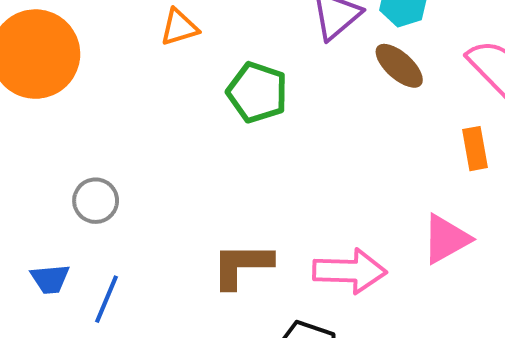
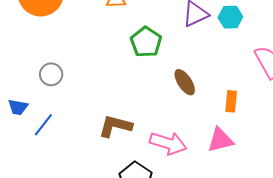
brown ellipse: (399, 66) -> (185, 82), moved
orange rectangle: (475, 149) -> (231, 101), moved

